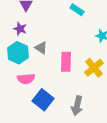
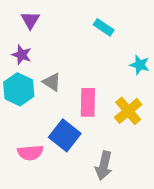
pink semicircle: (26, 79) -> (30, 153), moved
blue square: (43, 100) -> (65, 135), moved

